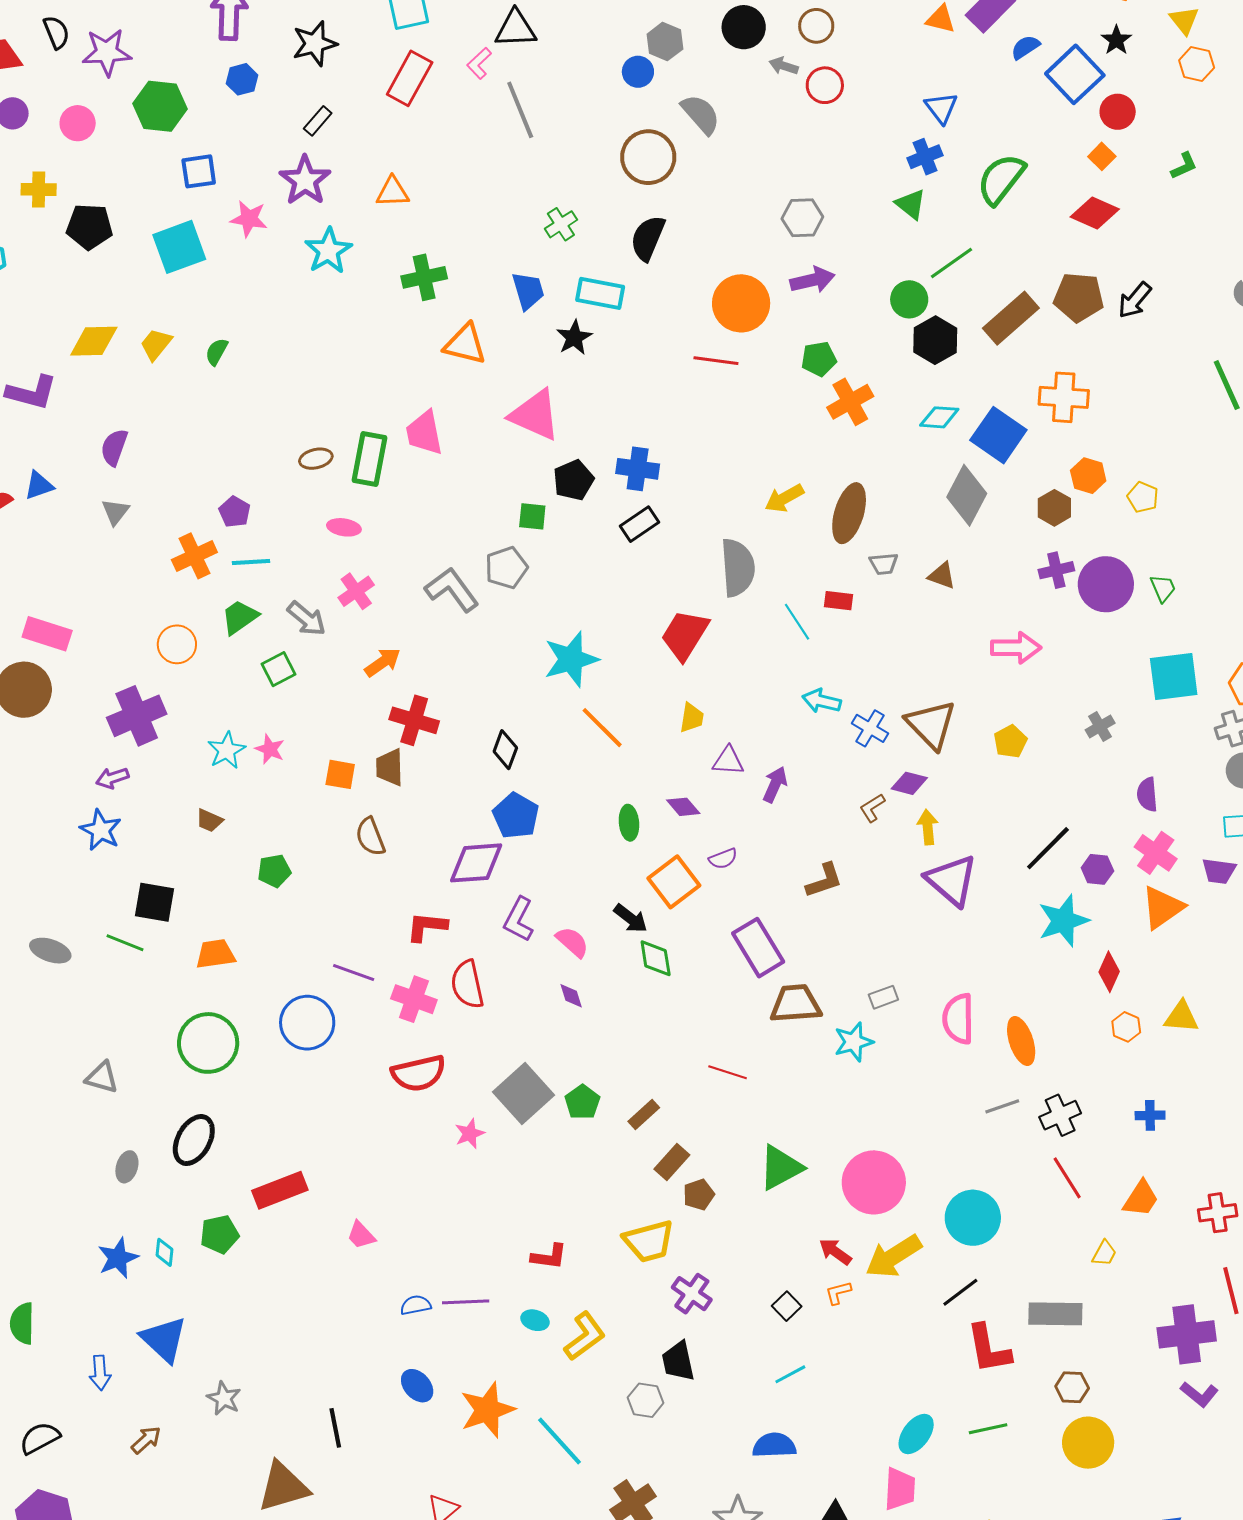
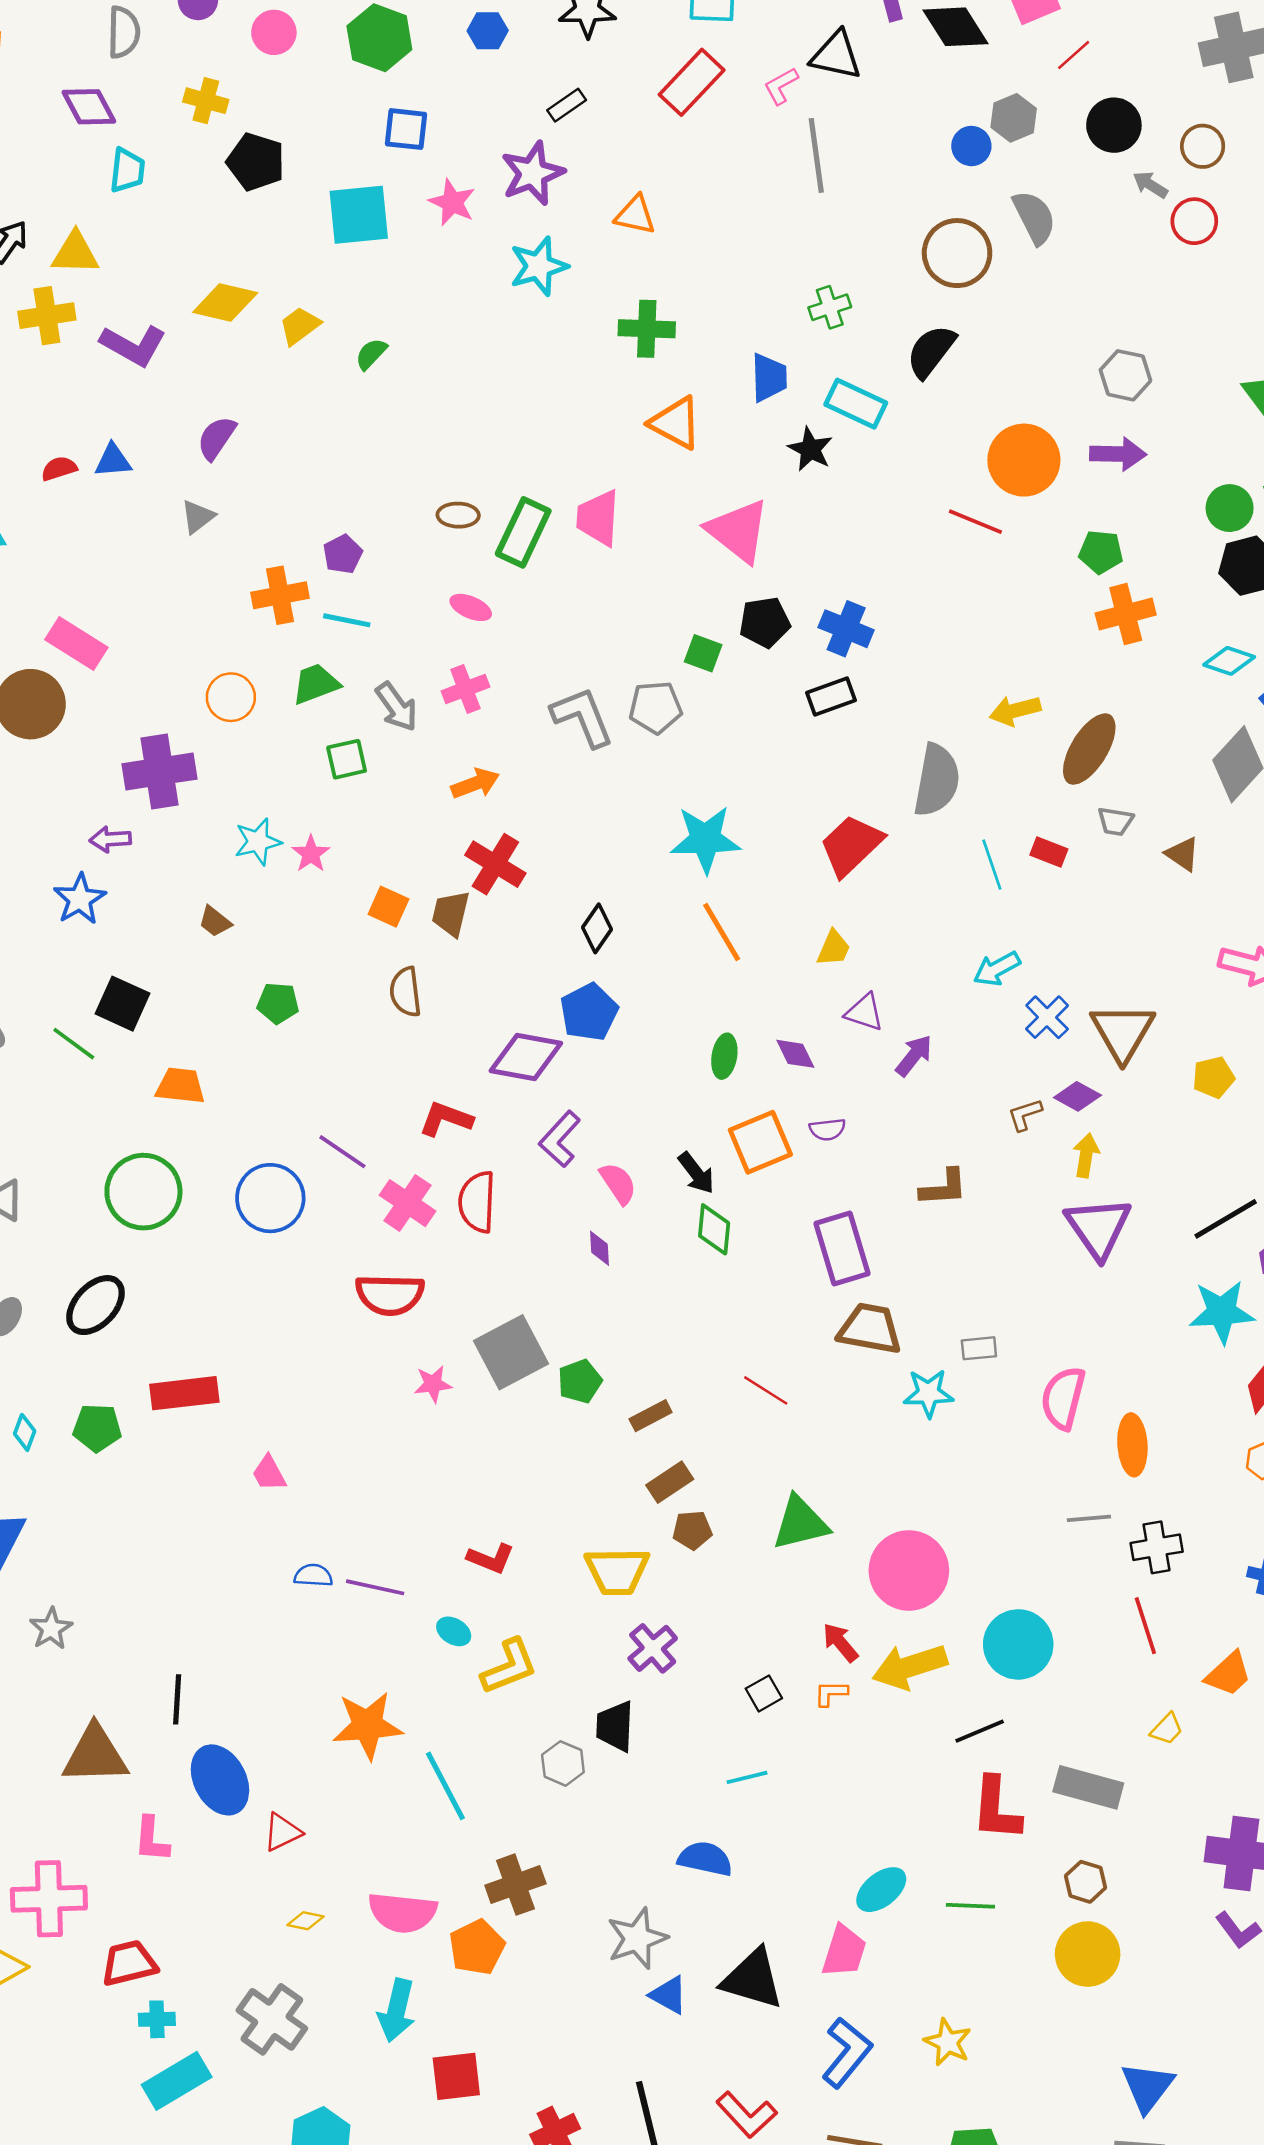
black star: (574, 338) -> (810, 449), turned -30
cyan arrow: (822, 701) -> (997, 969), turned -57
blue ellipse: (417, 1386) -> (220, 1780), moved, size x1.6

